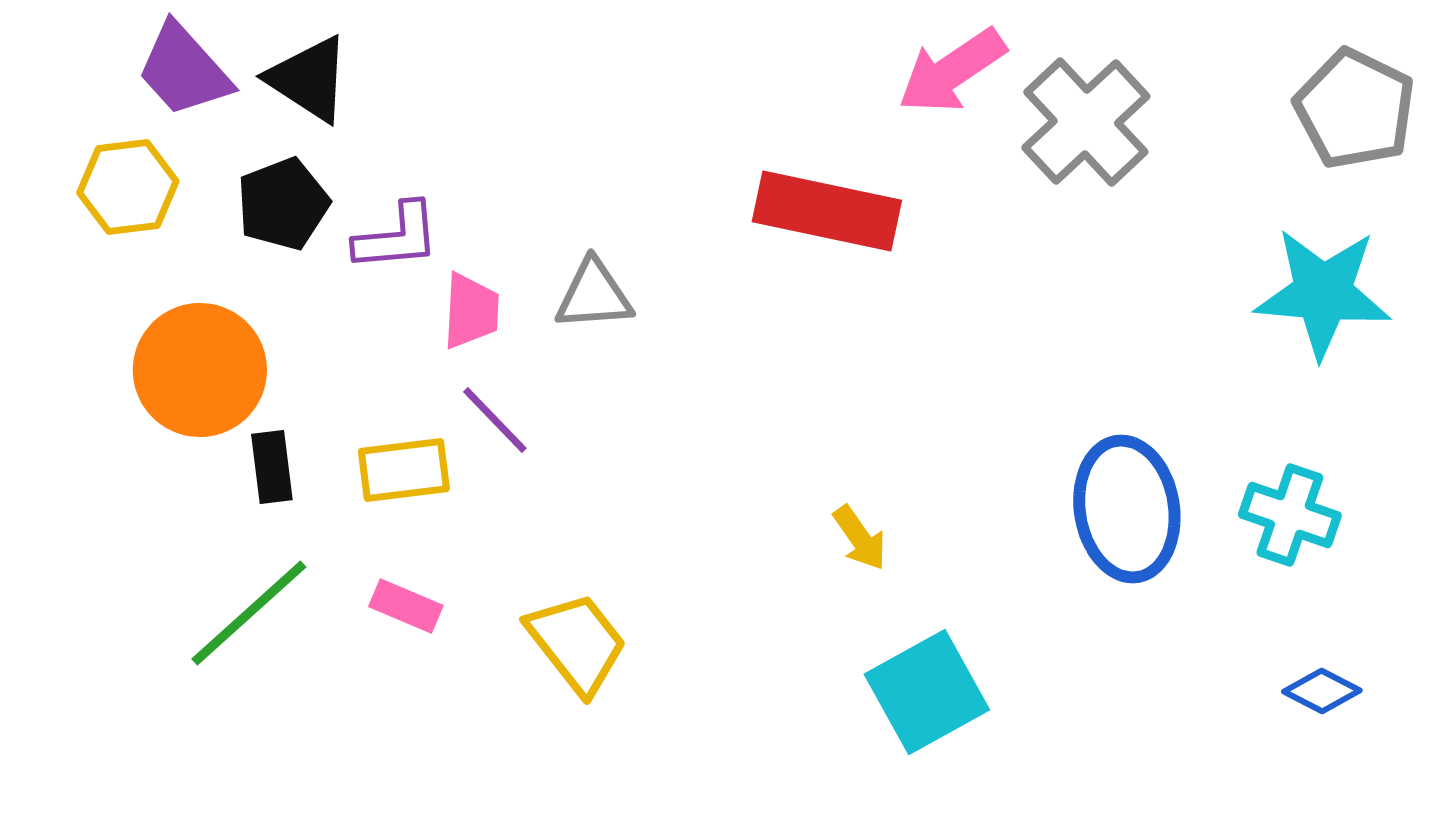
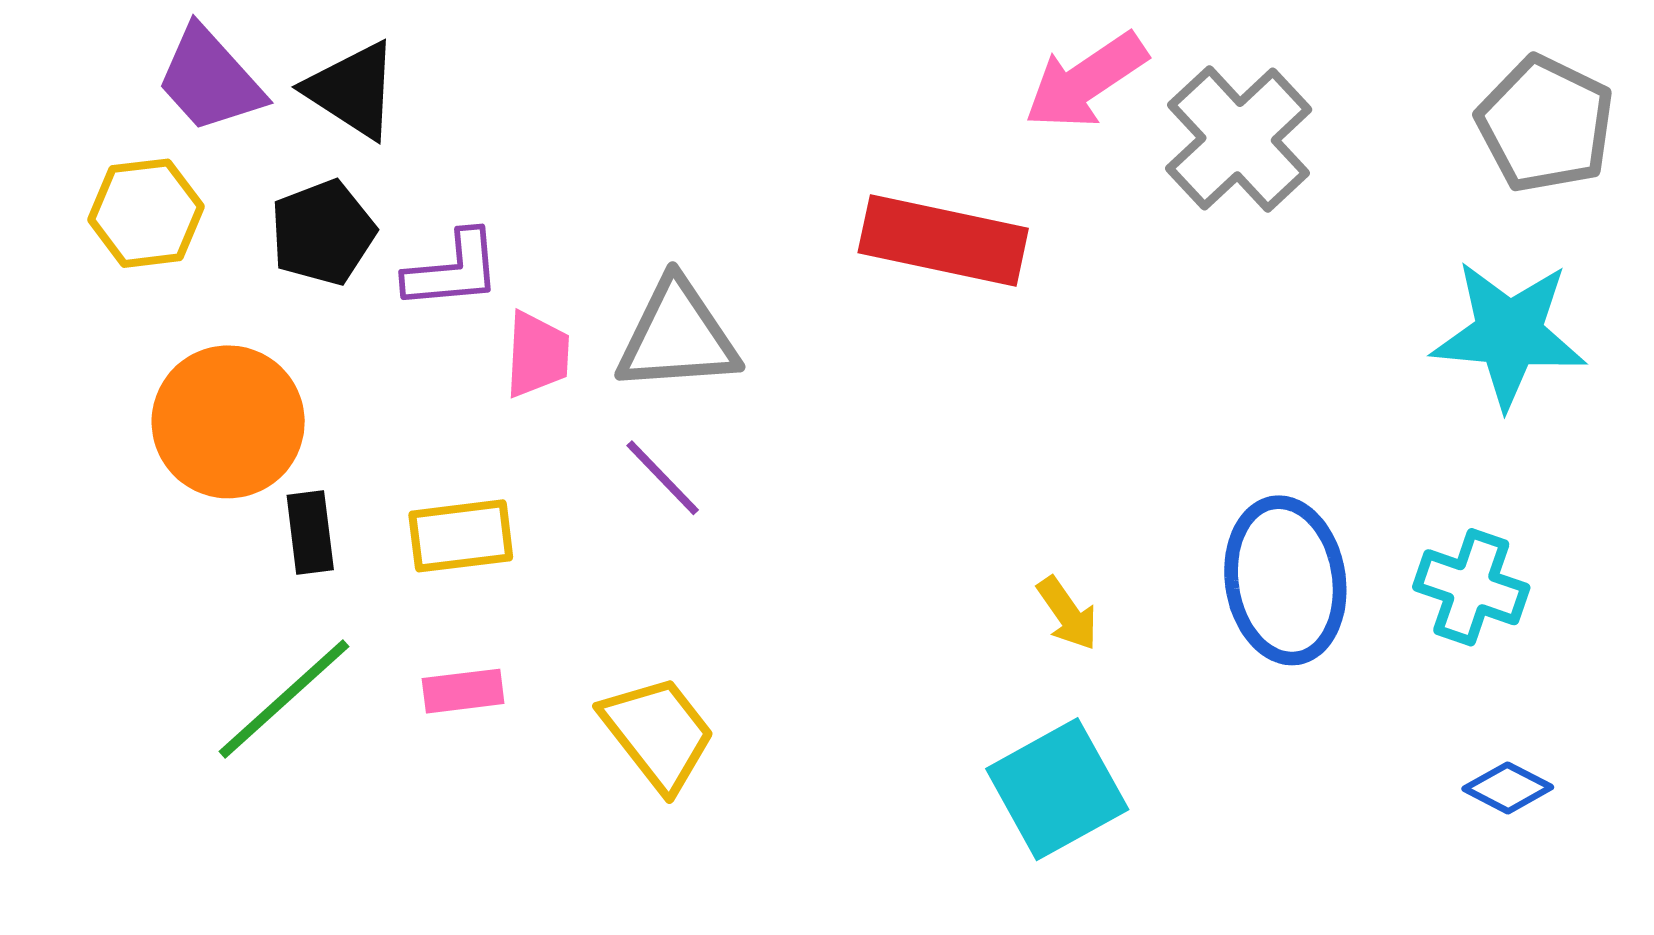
gray triangle: (594, 295) -> (677, 336), size x1.4
purple line: (495, 420) -> (663, 478), moved
yellow arrow: (860, 538) -> (1068, 613), moved
pink rectangle: (406, 606) -> (463, 691), turned -30

